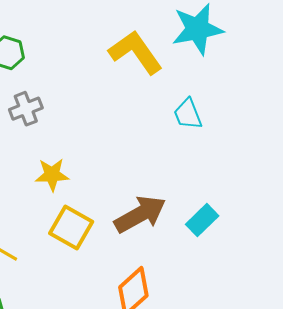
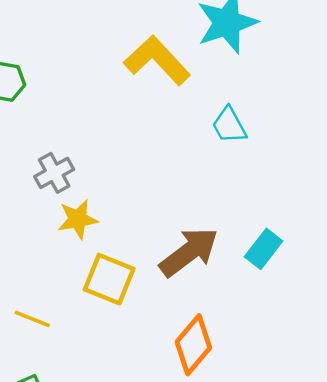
gray cross: (26, 109) -> (54, 173), moved

